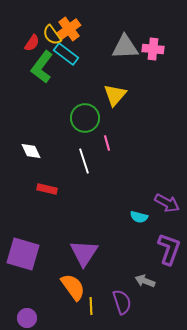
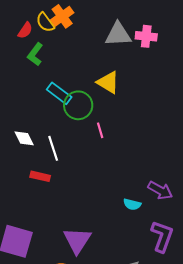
cyan rectangle: (66, 54) -> (59, 93), moved
green L-shape: (42, 67) -> (35, 54), size x0.7
yellow triangle: (115, 95) -> (108, 82), turned -40
white line: (84, 161) -> (53, 148), moved

